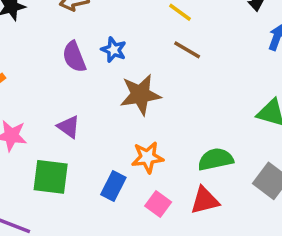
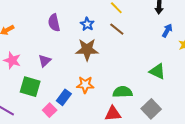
blue star: (114, 50) -> (87, 24), moved
purple triangle: (69, 127) -> (45, 61), turned 32
pink square: (158, 204) -> (50, 110), moved

